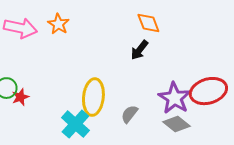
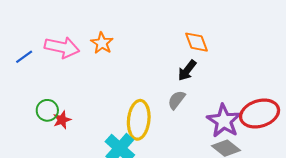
gray semicircle: (129, 114) -> (177, 100), moved

